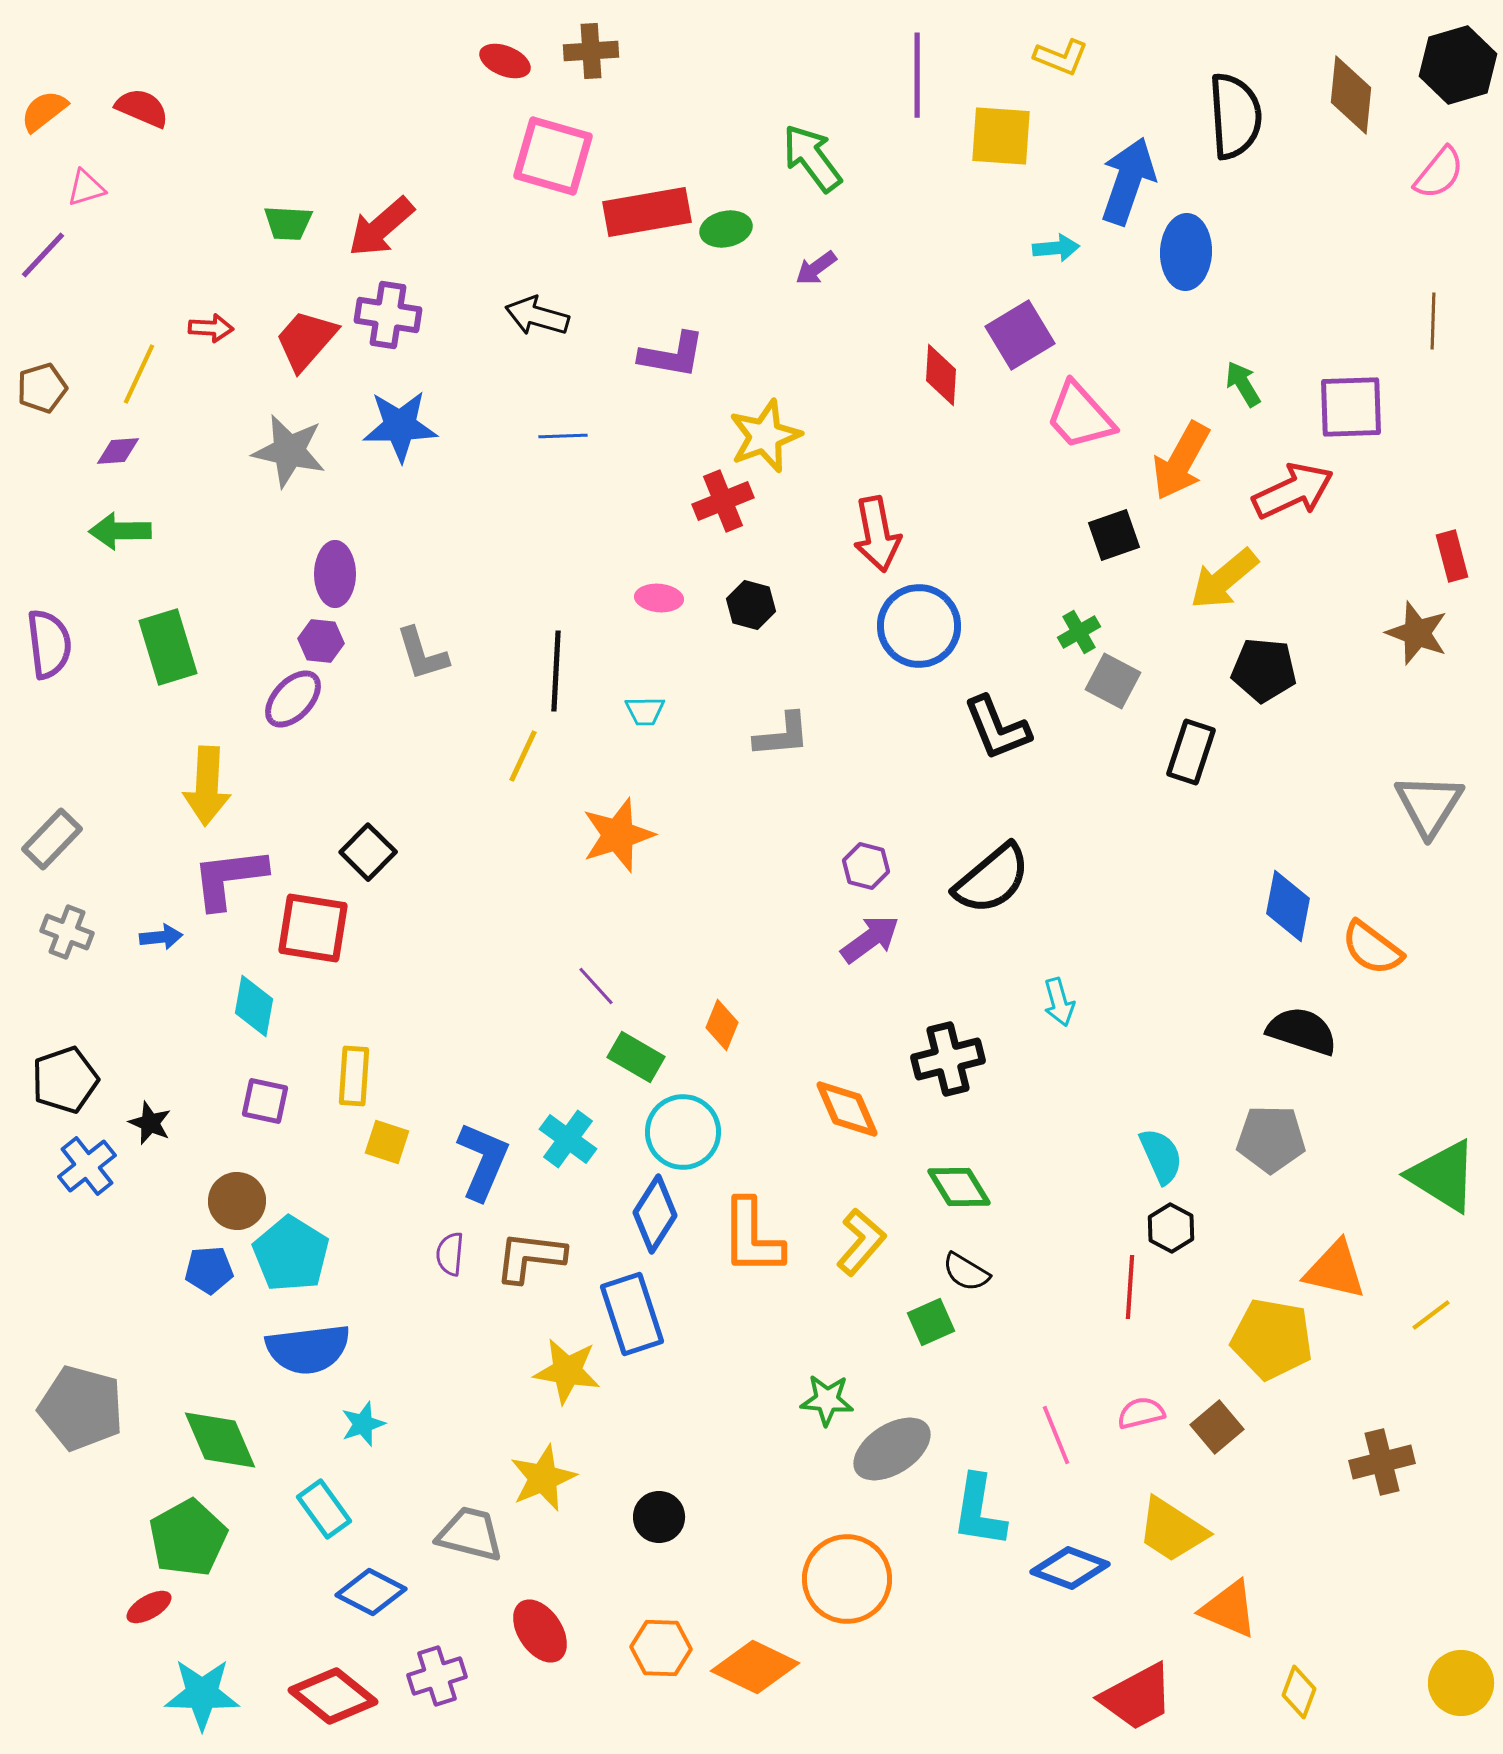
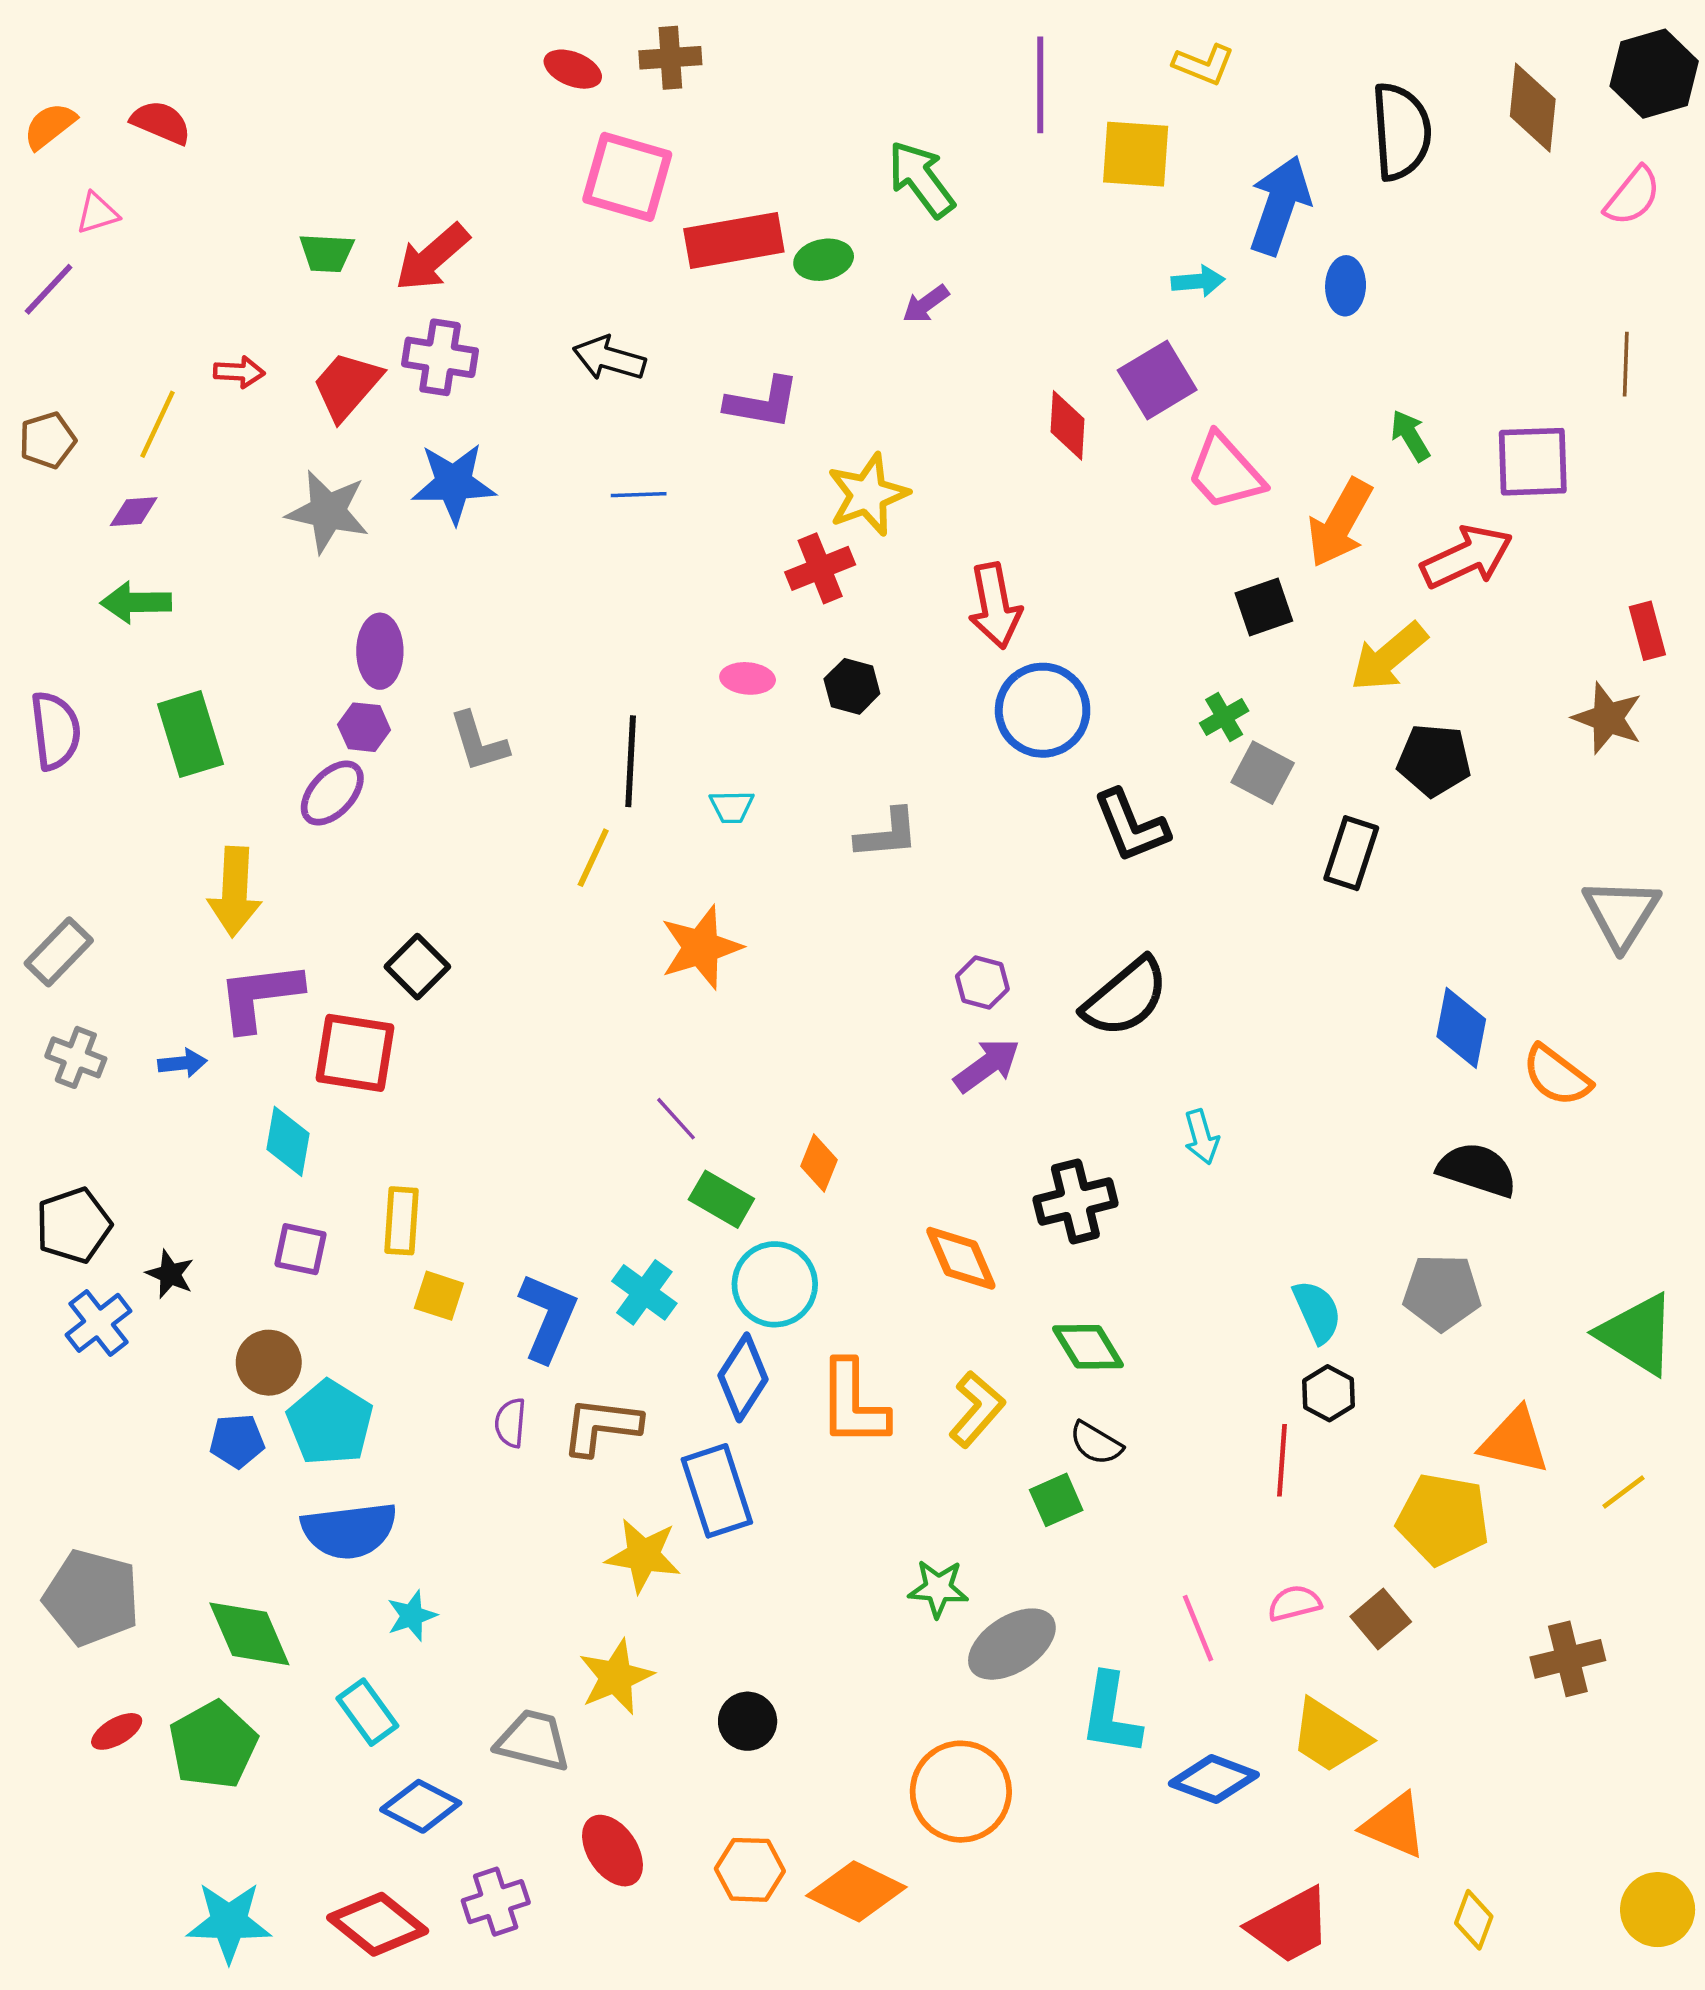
blue ellipse: (1186, 252) -> (1346, 286), size x0.7
red ellipse: (149, 1607) -> (117, 1731), moved

